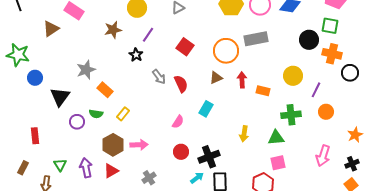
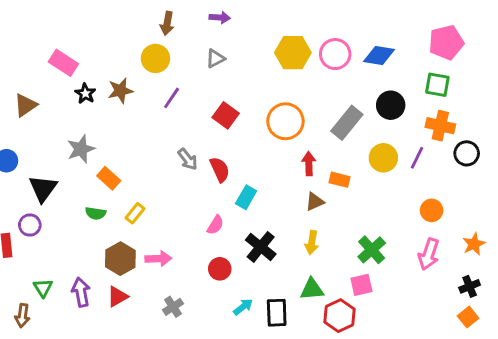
brown triangle: (51, 29) -> (25, 105), moved
gray rectangle: (256, 39) -> (347, 123), moved, turned -40
black circle: (309, 40) -> (391, 105), moved
black star: (136, 55) -> (85, 93), moved
brown triangle: (216, 78) -> (315, 202), moved
purple line: (316, 90) -> (417, 158), moved
cyan rectangle: (206, 109) -> (246, 197), moved
green cross: (291, 115) -> (372, 250), moved, turned -36
purple circle: (77, 122) -> (30, 225), moved
green triangle: (276, 138) -> (312, 289), moved
pink arrow: (323, 156) -> (429, 254), moved
black cross: (209, 157) -> (261, 247), moved, turned -30

